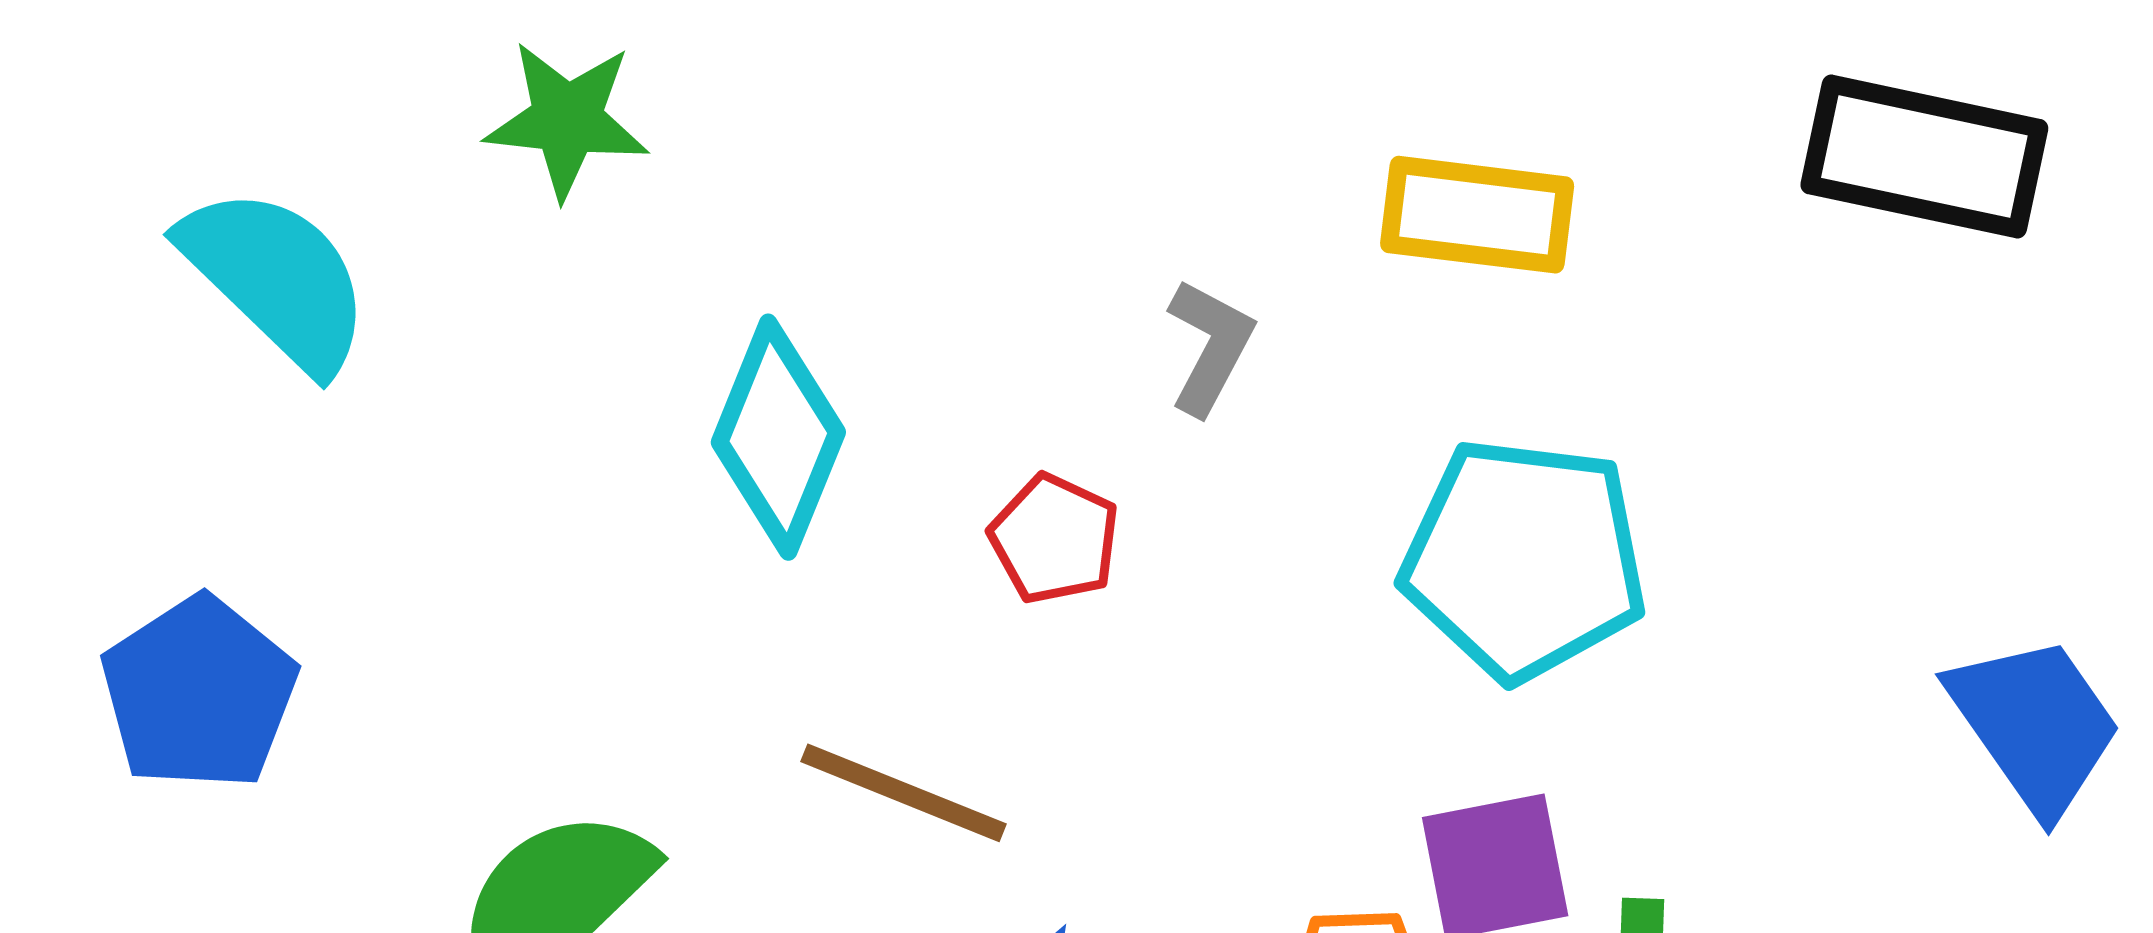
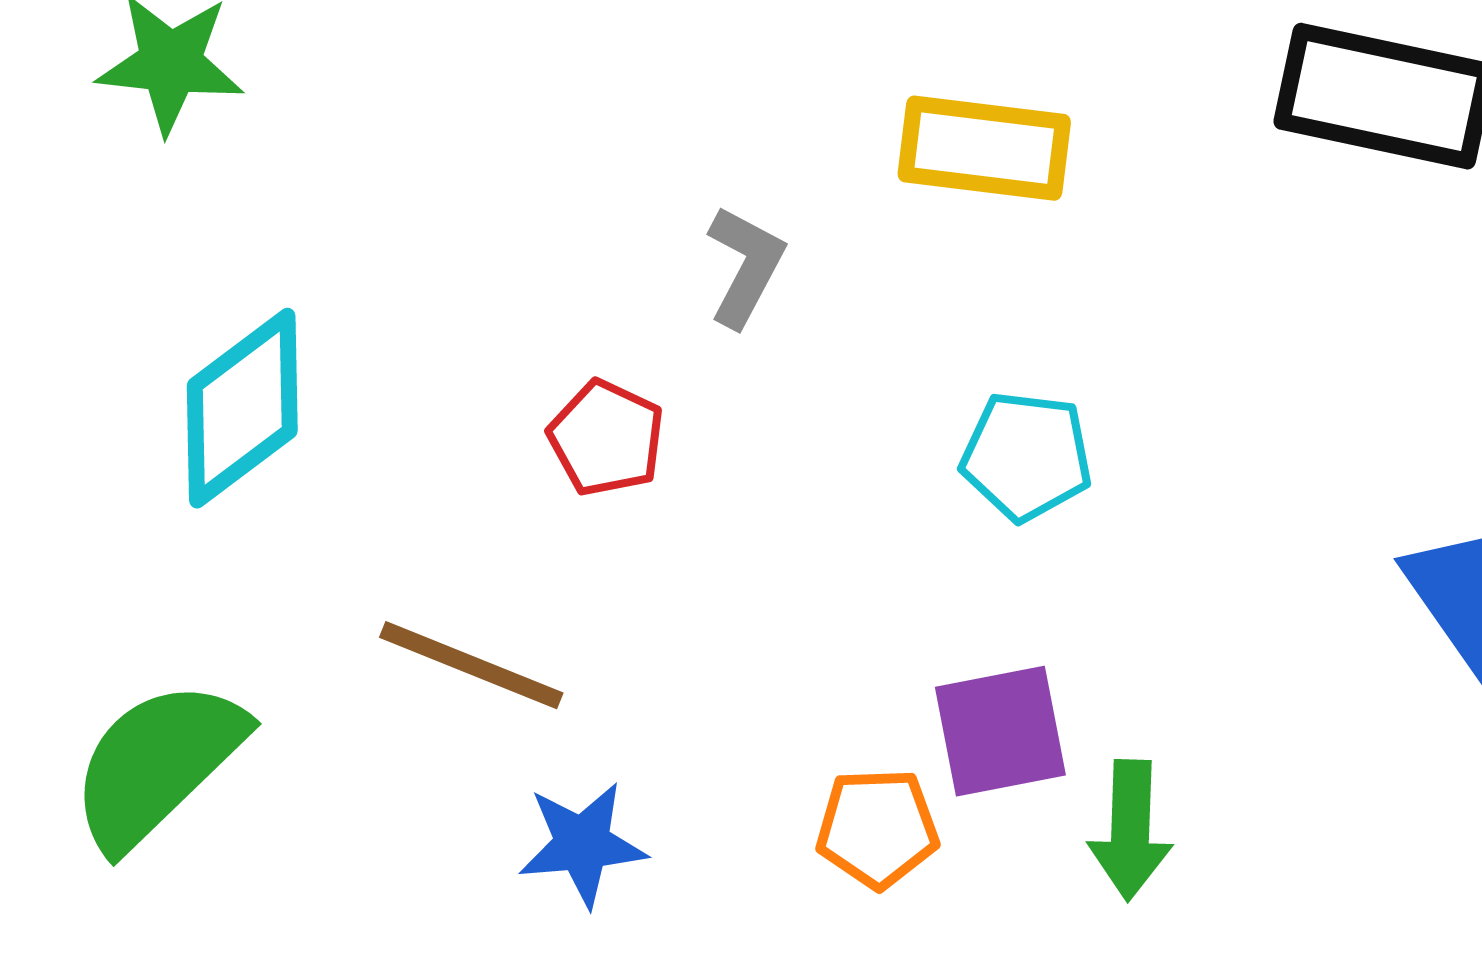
cyan diamond: (778, 437) -> (242, 408), moved, turned 31
cyan pentagon: (1524, 559) -> (1026, 456), size x0.6

